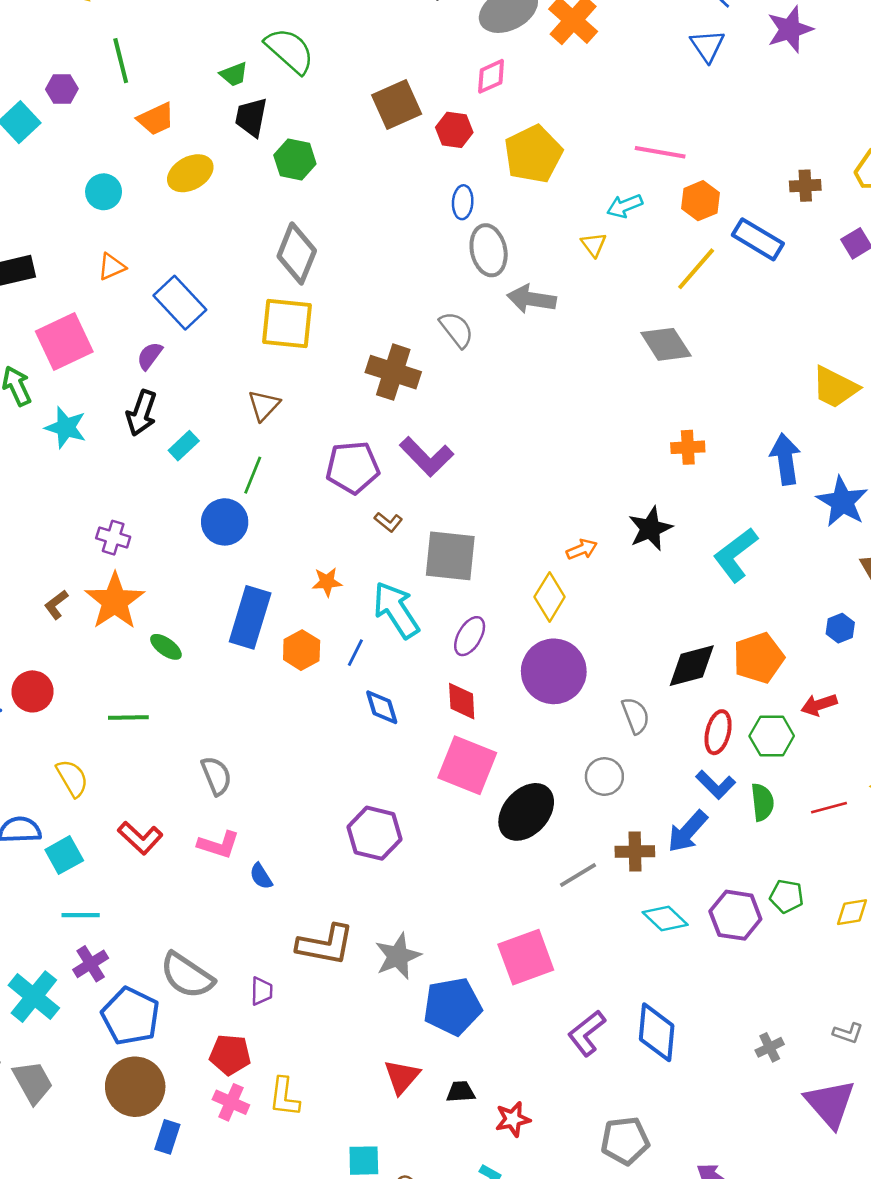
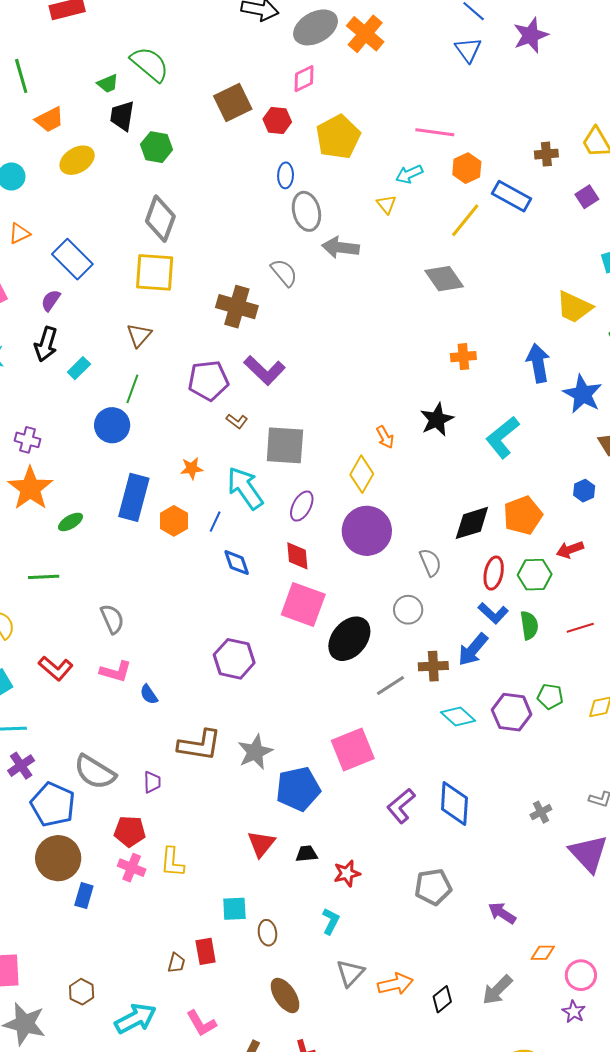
orange arrow: (582, 549) -> (385, 437), turned 85
green ellipse: (166, 647) -> (70, 522), turned -65

